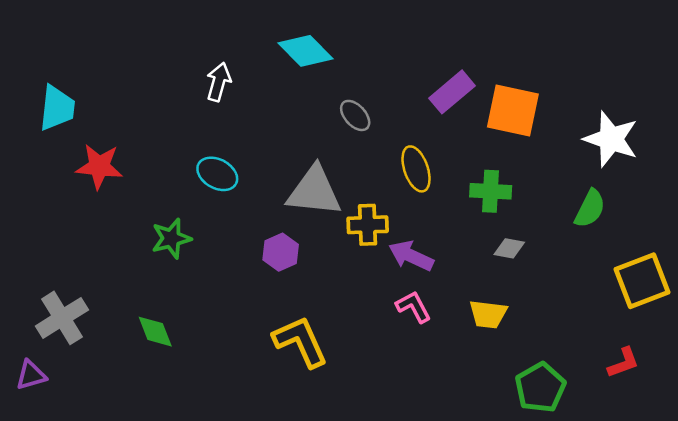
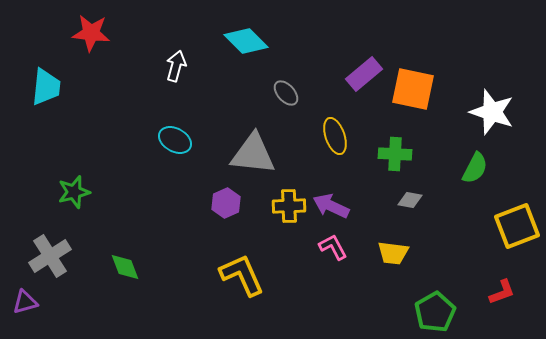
red star: (99, 166) -> (91, 33), moved
yellow cross: (368, 225) -> (289, 206), moved
green star: (171, 238) -> (74, 192), moved

